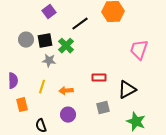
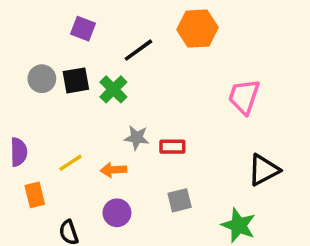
purple square: (49, 12) -> (83, 29), turned -32
gray star: (49, 61) -> (137, 138), moved
yellow line: (42, 87) -> (70, 163), turned 40
black triangle: (127, 90) -> (264, 170), moved

